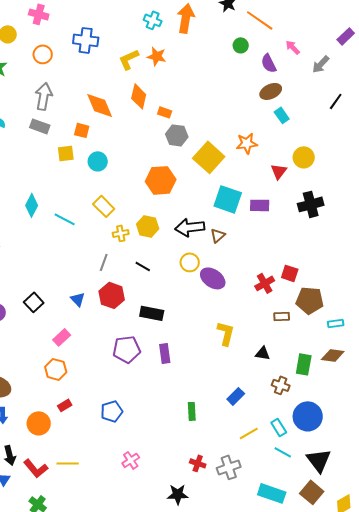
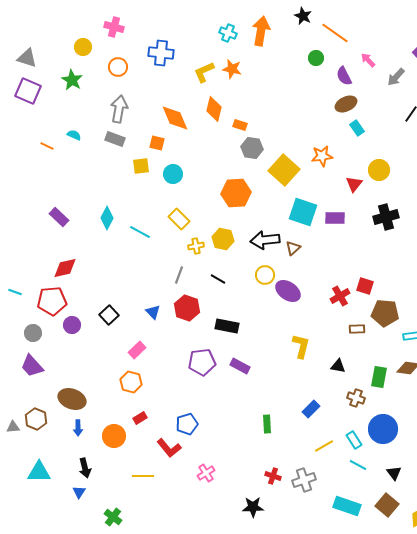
purple rectangle: (165, 353) -> (240, 366), turned -54
black triangle: (319, 460) -> (394, 473), size x0.6
red L-shape: (36, 468) -> (169, 448), moved

